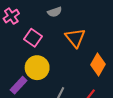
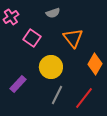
yellow circle: (37, 68) -> (51, 67), moved

